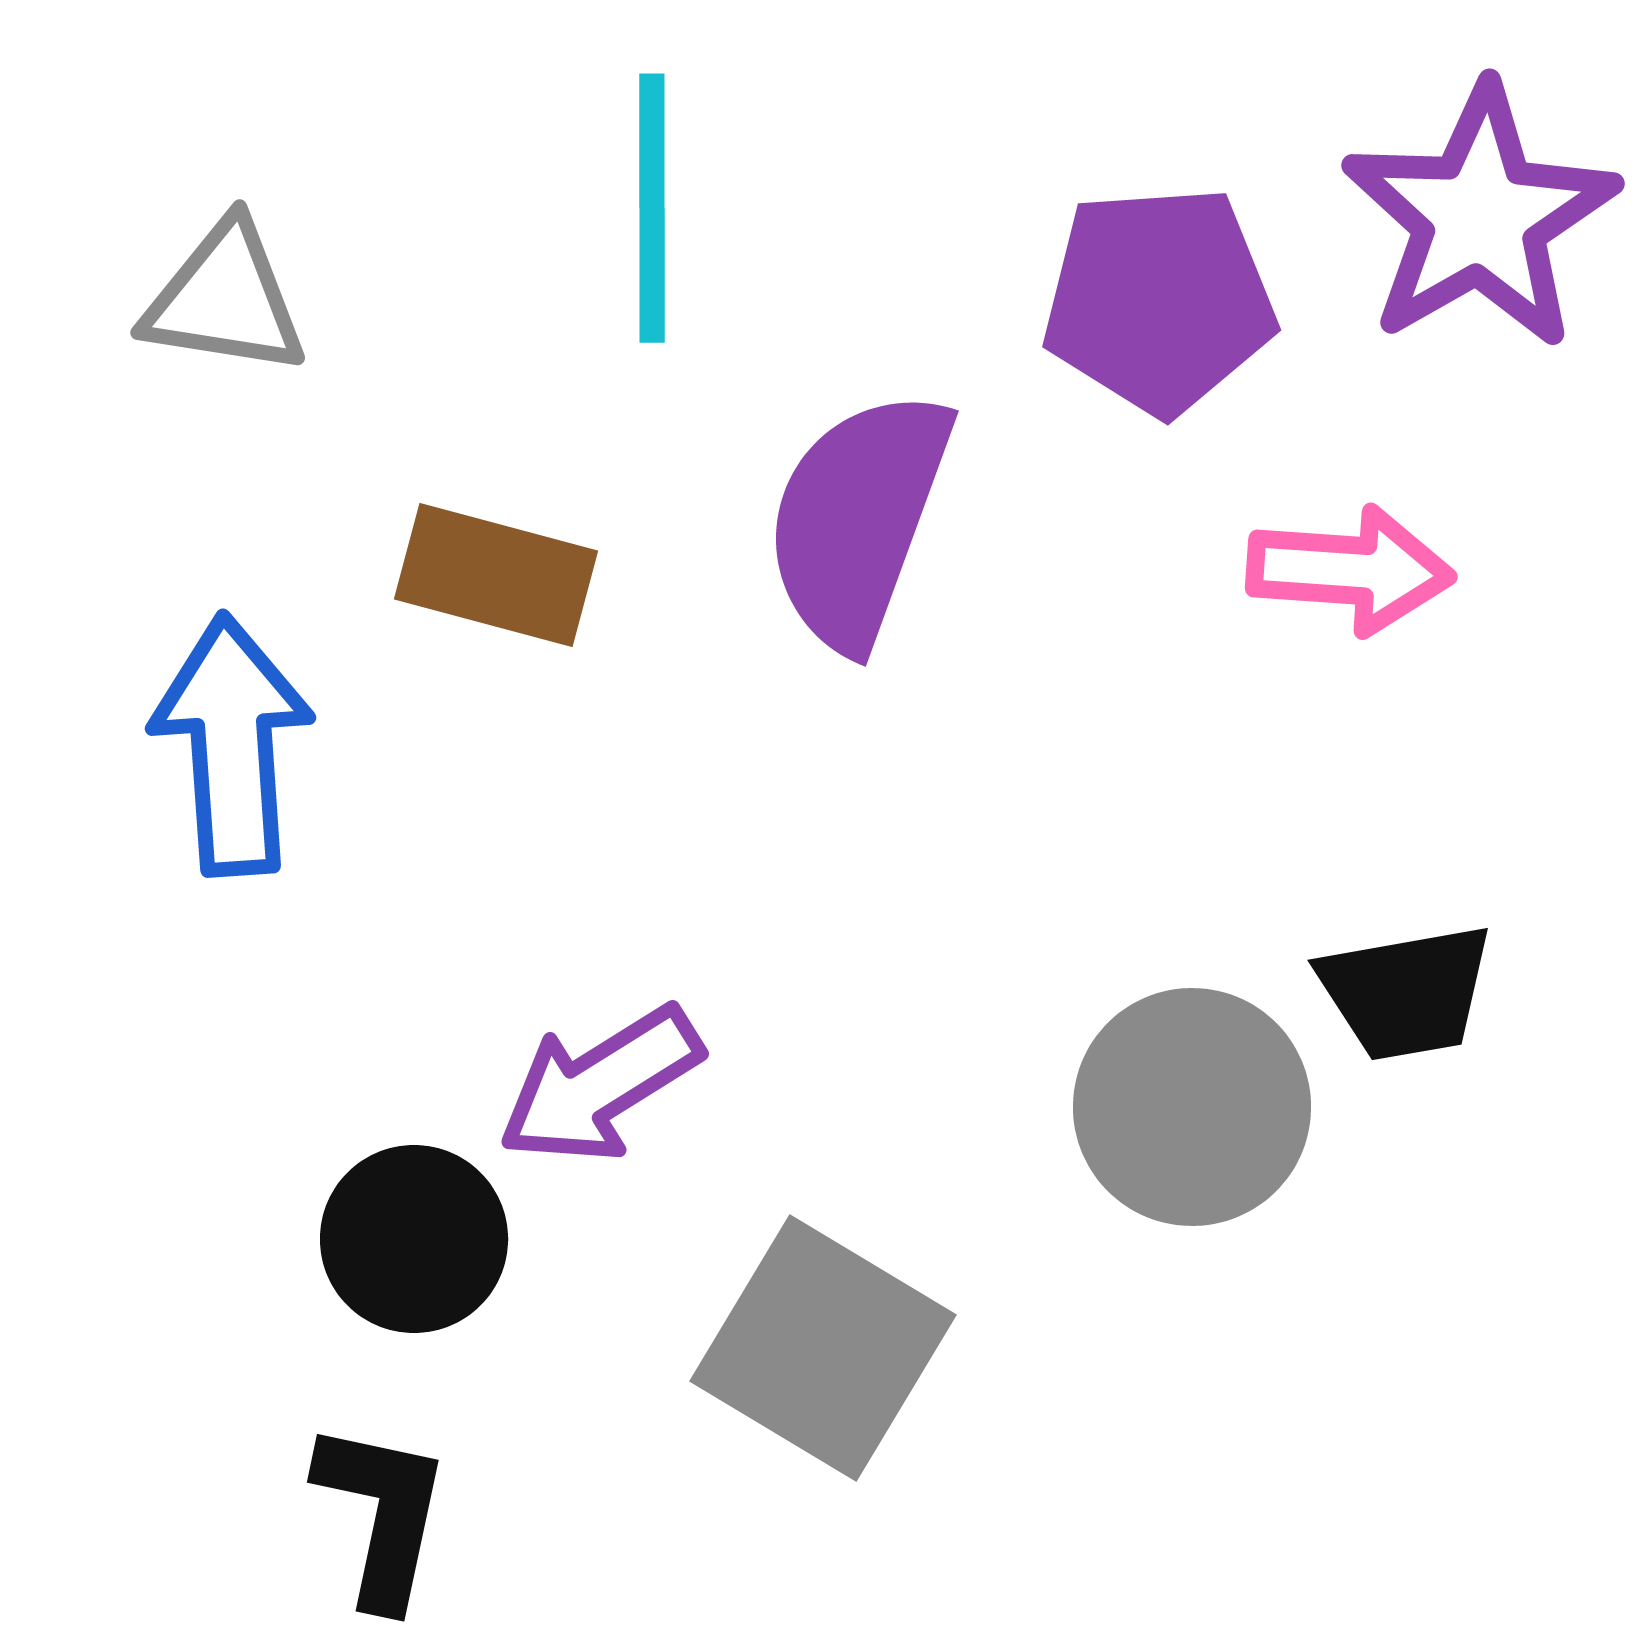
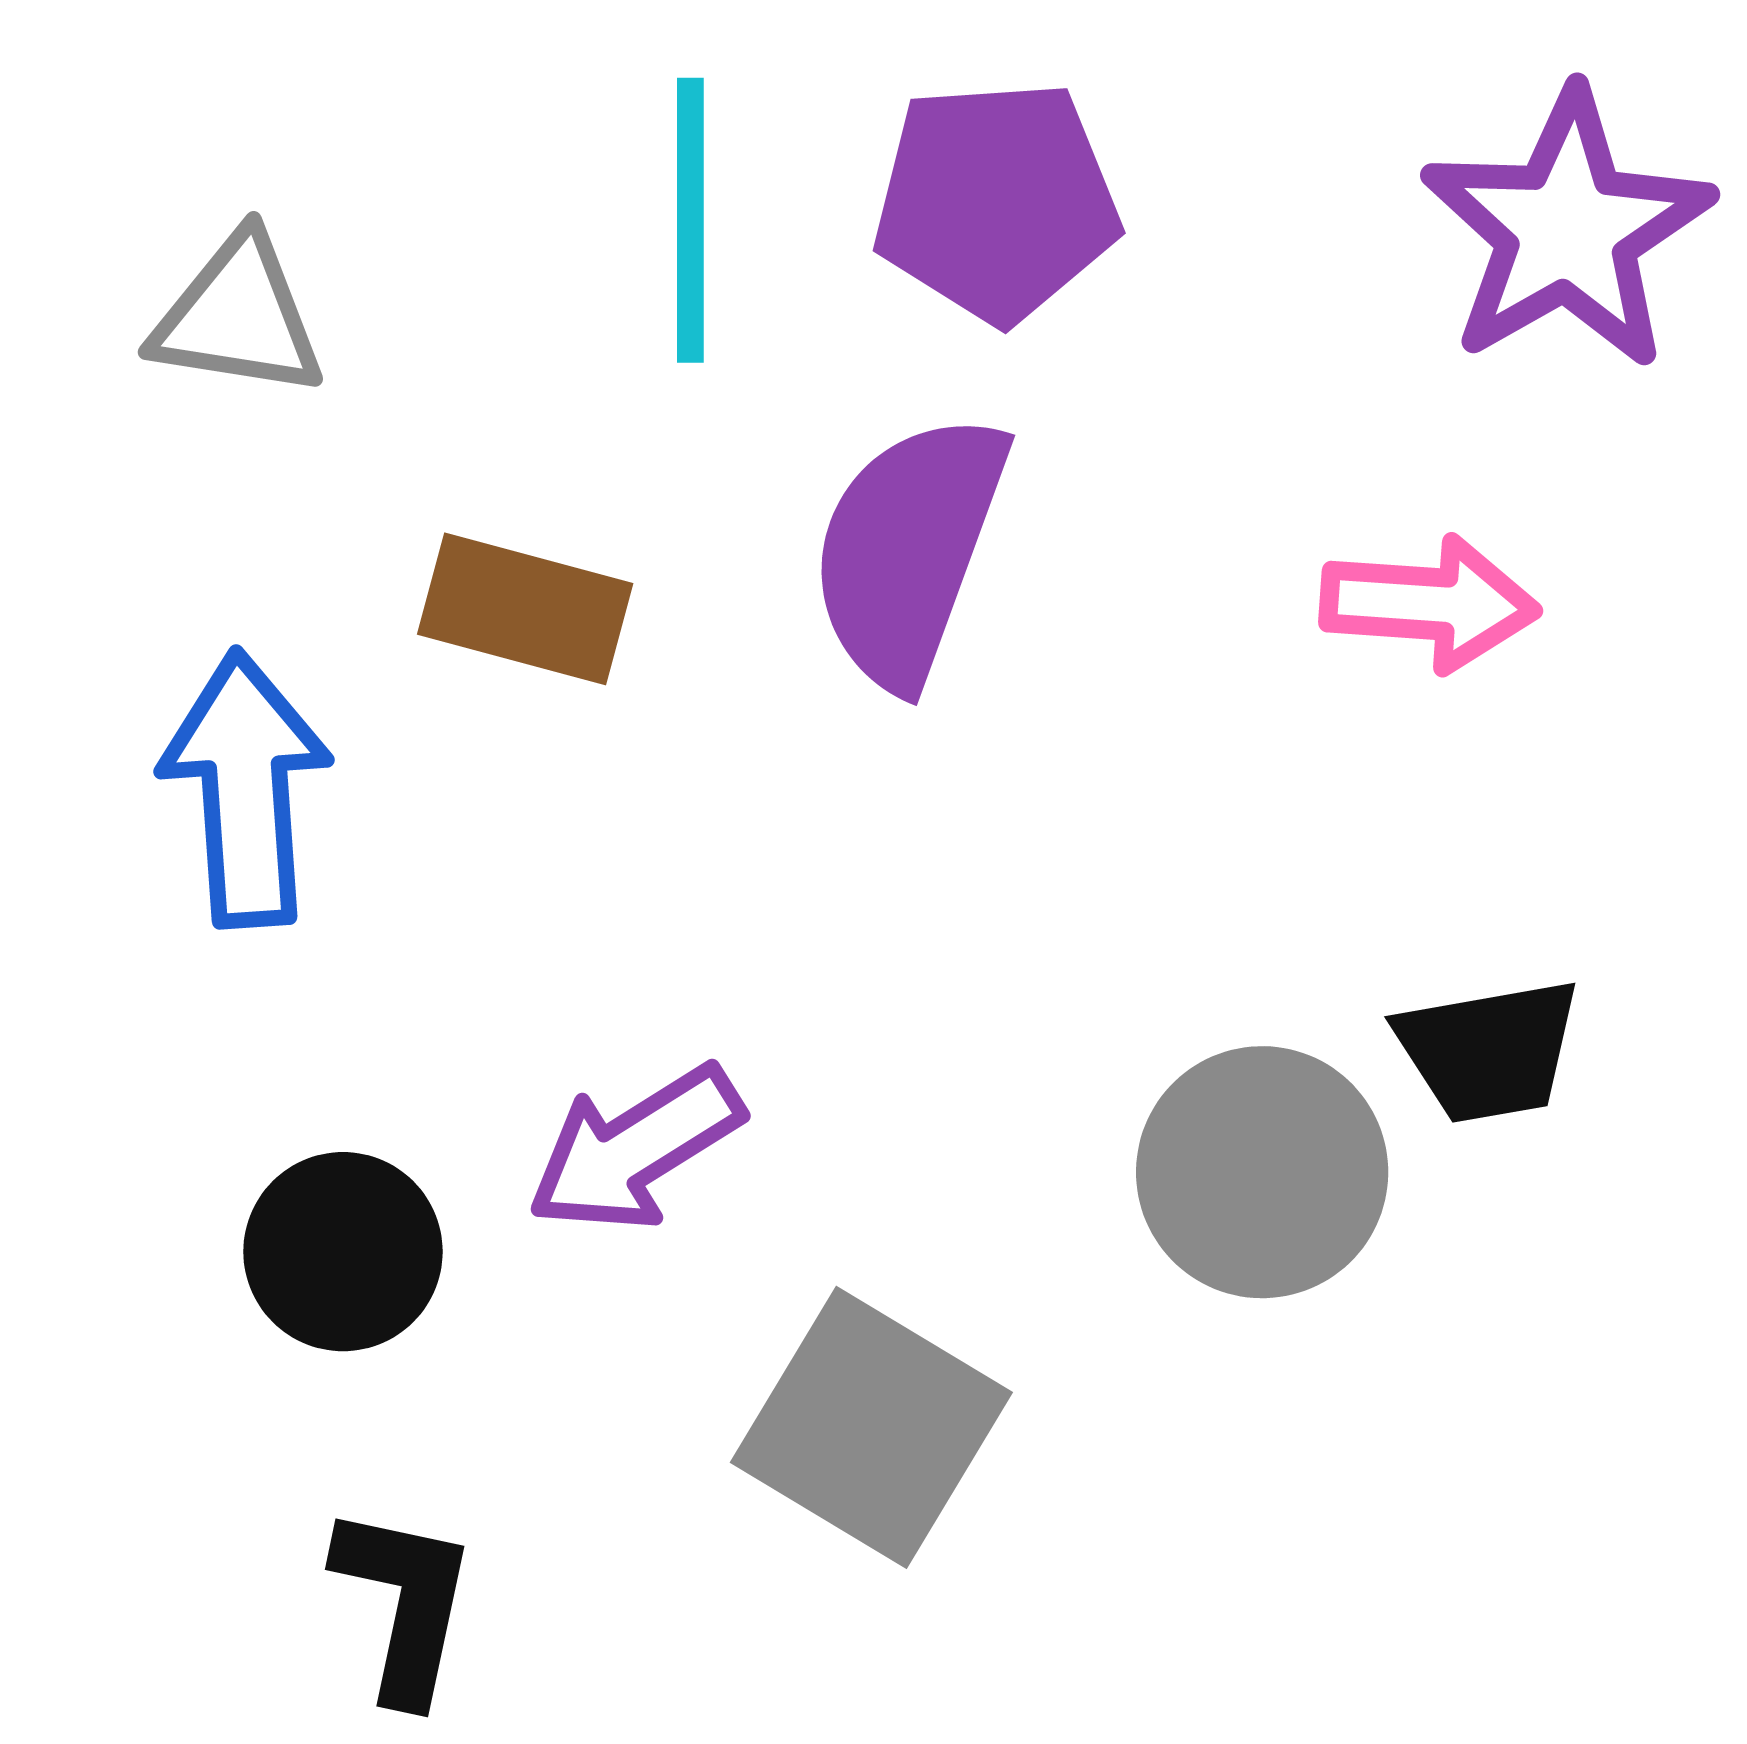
purple pentagon: (1159, 300) -> (996, 201), moved
black circle: (414, 1239) -> (343, 1252), moved

